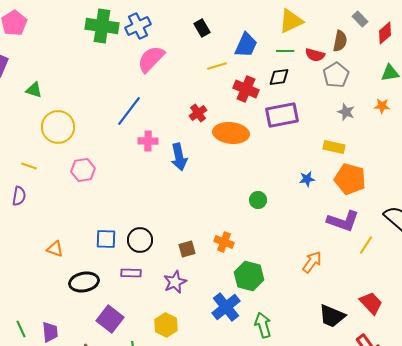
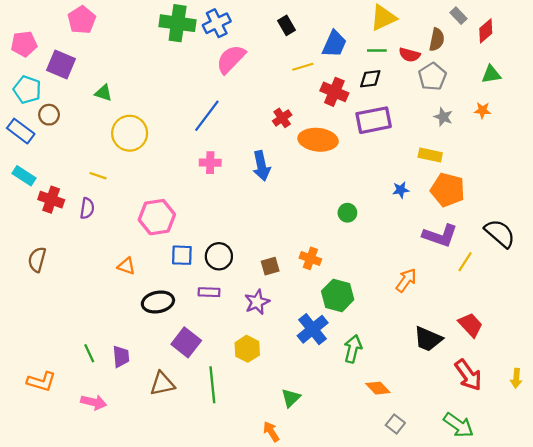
pink cross: (148, 141) -> (210, 163), moved
pink hexagon: (83, 170) -> (157, 217), moved, size x1.4
green arrow: (263, 325) -> (353, 349), turned 30

